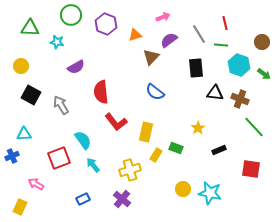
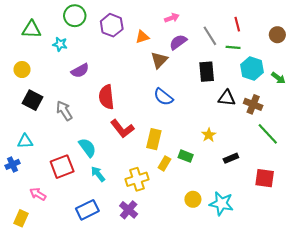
brown circle: (262, 42) -> (277, 35), moved
blue rectangle: (83, 199) -> (87, 210), size x1.5

